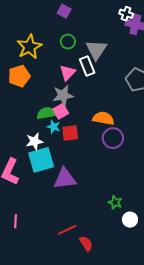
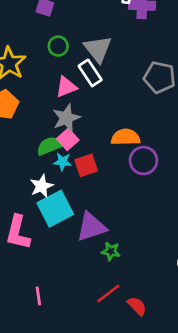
pink triangle: (68, 73) -> (66, 87), turned 36
green star: (115, 202) -> (111, 251), moved

